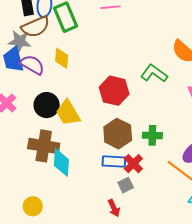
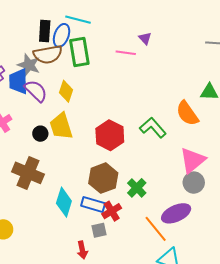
black circle: (47, 105) -> (40, 134), size x0.6
yellow trapezoid: (68, 113) -> (61, 126), moved
green cross: (152, 135) -> (137, 188), turned 30
cyan diamond: (61, 162) -> (64, 202), moved

